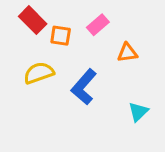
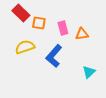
pink rectangle: (98, 25) -> (63, 28), moved, turned -64

